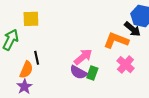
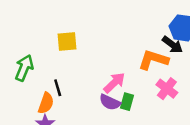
yellow square: (31, 19) -> (67, 41), moved

